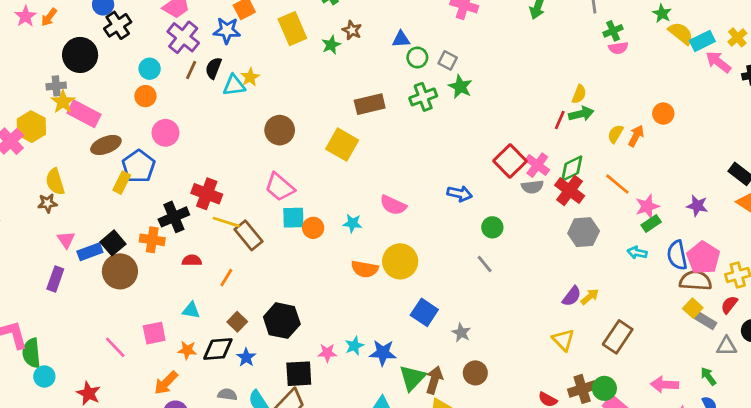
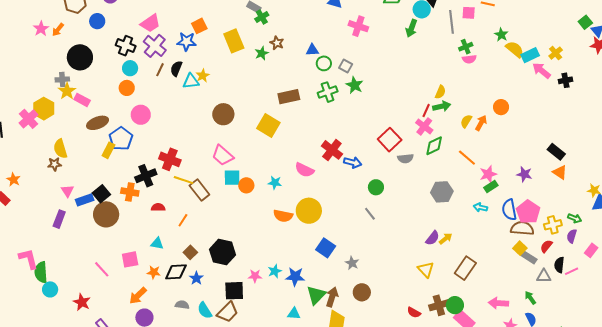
black cross: (118, 25) -> (126, 46), moved, turned -36
pink rectangle: (84, 114) -> (82, 100), size x0.7
pink cross: (537, 165) -> (424, 126), moved
red cross: (570, 190) -> (332, 150), moved

